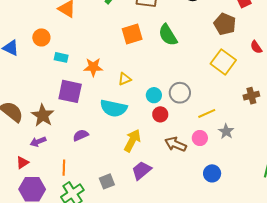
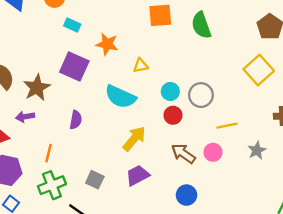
gray star: (226, 131) -> (257, 150), moved
purple semicircle: (81, 135) -> (76, 120), turned 112
blue circle: (212, 173) -> (186, 195), moved
gray square: (107, 181) -> (95, 180), turned 35

